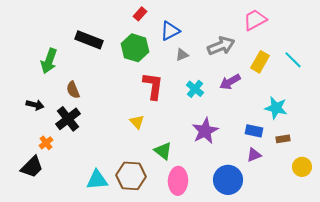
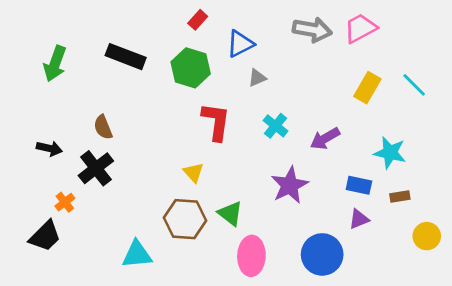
gray arrow: (221, 46) -> (312, 30), moved, turned 32
green arrow: (49, 61) -> (55, 64), moved
purple arrow: (230, 82) -> (325, 139), moved
brown hexagon: (131, 176) -> (185, 219), moved

